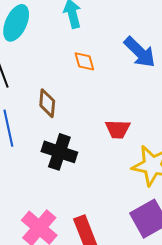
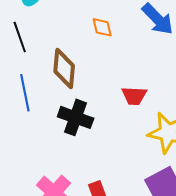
brown diamond: (47, 103) -> (64, 69), size x1.4

